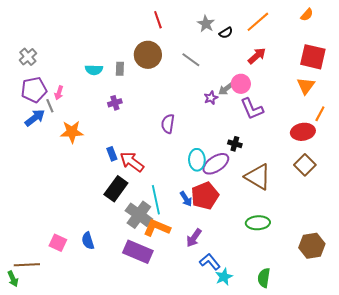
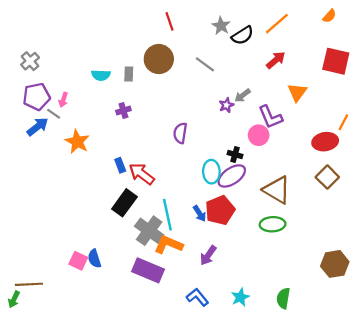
black semicircle: (226, 33) -> (242, 35), size x1.5
pink circle: (241, 84) -> (259, 135), moved
orange triangle: (306, 86) -> (297, 92), moved
gray line: (50, 106) -> (54, 114), turned -32
orange star: (72, 132) -> (77, 142), turned 30
black cross: (235, 144) -> (235, 155), moved
green ellipse: (258, 223) -> (273, 224), moved
pink square: (58, 243) -> (78, 261), moved
blue L-shape: (210, 262) -> (197, 297), moved
green arrow: (13, 279) -> (14, 299), turned 49

